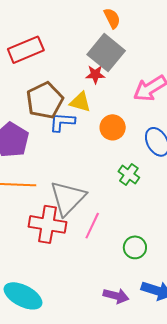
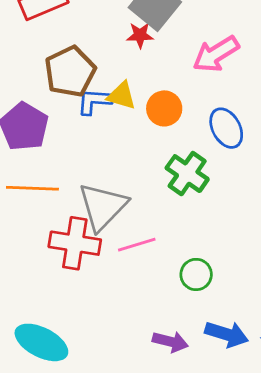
yellow triangle: (80, 102) -> (122, 96), moved
green cross: (129, 175) -> (187, 174), size x1.4
pink line: (92, 226) -> (137, 245), turned 48

